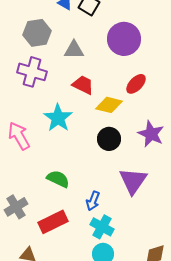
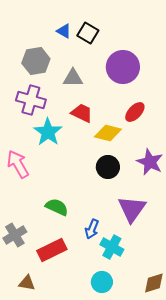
cyan star: (58, 118) -> (48, 132), moved
cyan cross: (102, 227) -> (112, 247), moved

